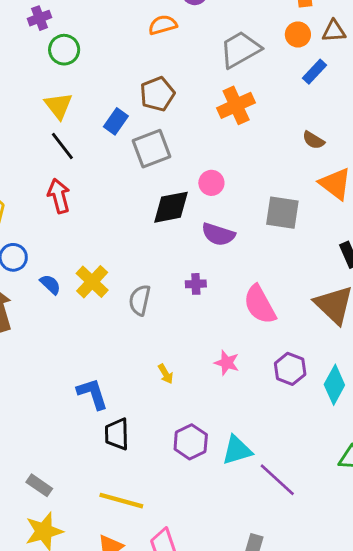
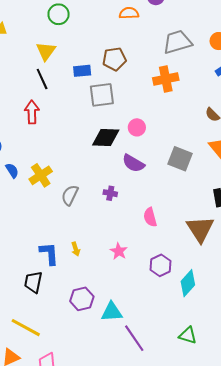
blue rectangle: (116, 121) -> (82, 71), turned 36
pink semicircle: (260, 305) -> (150, 217), size x0.7
blue L-shape: (93, 394) -> (49, 253), moved

